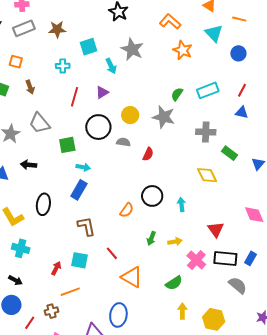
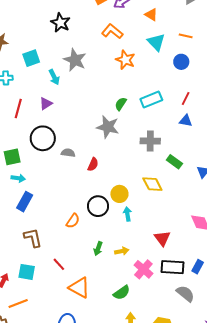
orange line: (239, 19) -> (186, 36), moved
yellow circle: (130, 115) -> (119, 194), moved
cyan arrow: (83, 167) -> (18, 178), moved

